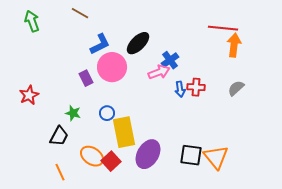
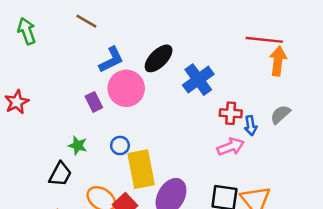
blue cross: (170, 60) -> (198, 80), size x1.4
pink arrow: (159, 72) -> (231, 147), moved
blue arrow: (180, 89) -> (251, 126), moved
red star: (29, 95) -> (17, 102), moved

